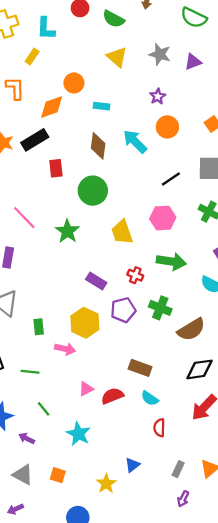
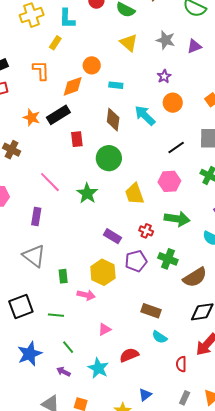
red semicircle: (112, 396) -> (129, 355), moved
red semicircle: (159, 428) -> (181, 364), moved
purple arrow: (27, 438) -> (63, 372), moved

